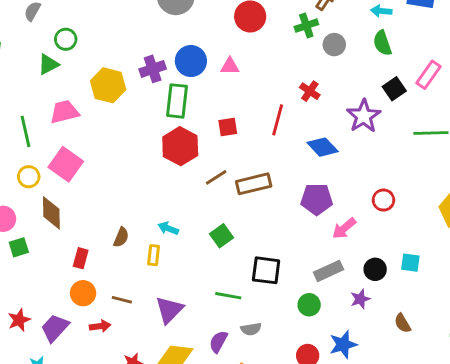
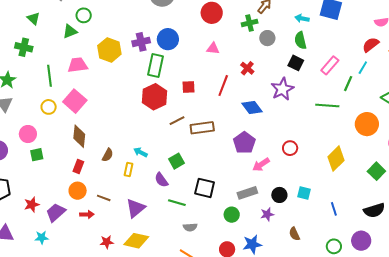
pink triangle: (230, 66) -> (213, 48), moved
black square: (394, 89) -> (296, 63), moved, turned -35
purple pentagon: (317, 199) -> (244, 143), turned 30
brown diamond: (51, 213) -> (79, 136), moved
purple semicircle: (218, 342) -> (161, 180), moved, turned -70

